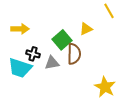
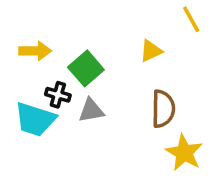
green square: (62, 40) -> (86, 68), moved
brown semicircle: (74, 54) -> (163, 109), moved

